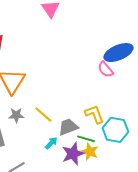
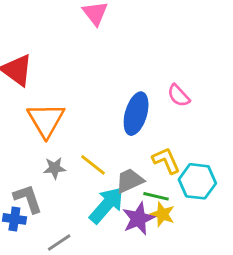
blue ellipse: (118, 53) -> (136, 114), moved, turned -48
cyan arrow: (51, 143) -> (107, 205), size x2.0

